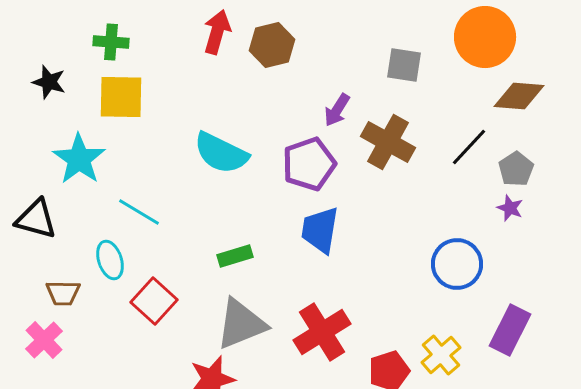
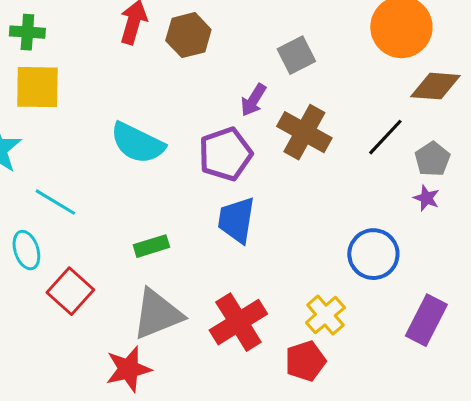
gray square: (404, 65) -> (296, 55), moved, turned -36
yellow cross: (441, 355) -> (325, 315), moved

